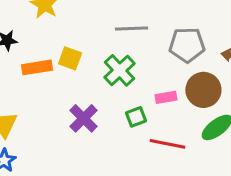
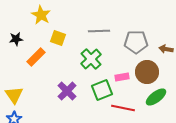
yellow square: (70, 58) -> (58, 38), moved
orange rectangle: (37, 67) -> (36, 57), turned -36
green square: (136, 117) -> (102, 90), size x1.5

